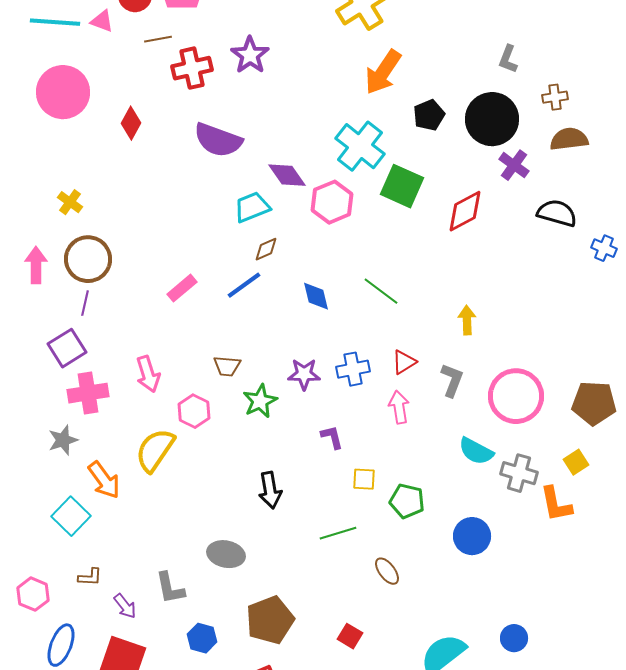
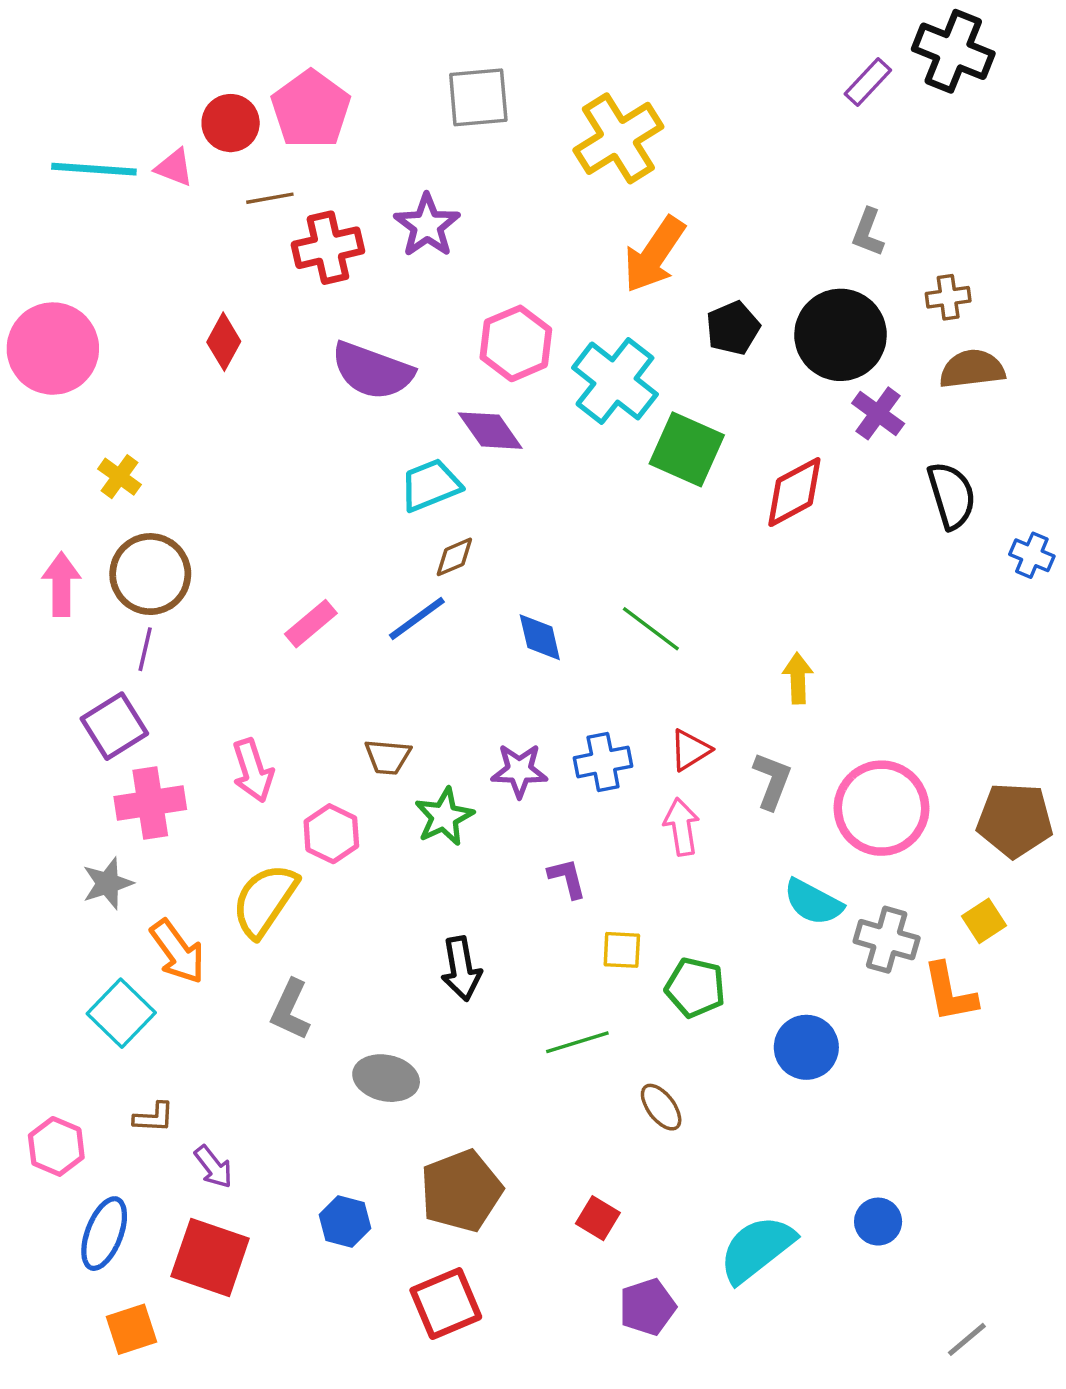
pink circle: (63, 92) -> (53, 349), moved
pink hexagon: (332, 202) -> (516, 343), moved
black semicircle: (557, 213) -> (952, 495), turned 57
gray L-shape: (170, 588) -> (290, 1010), moved, turned 36

